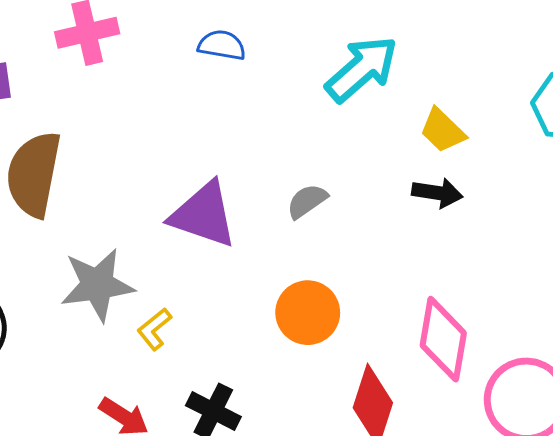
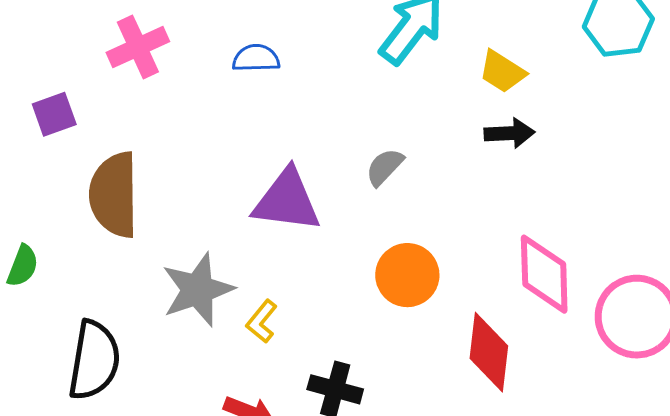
blue semicircle: (222, 45) -> (256, 58), moved

